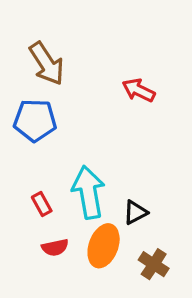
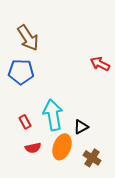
red arrow: (139, 90) -> (100, 64), moved

